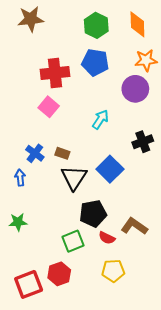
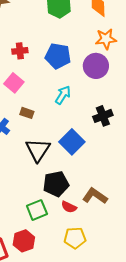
blue pentagon: (95, 62) -> (58, 56), moved
red cross: (55, 73) -> (20, 51), size x0.6
brown rectangle: (62, 153) -> (27, 113), moved

